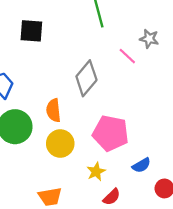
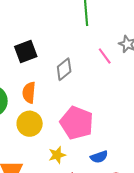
black square: (31, 31) -> (26, 51), moved, turned -35
gray diamond: (86, 78) -> (64, 69), size x0.7

